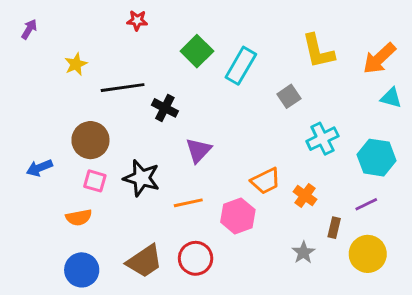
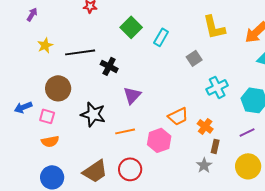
purple arrow: (29, 29) -> (32, 14), moved
yellow star: (76, 64) -> (45, 45), moved
cyan rectangle: (241, 66) -> (161, 37), size x0.7
pink square: (95, 181) -> (47, 116), moved
brown rectangle: (334, 228) -> (215, 146), moved

